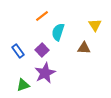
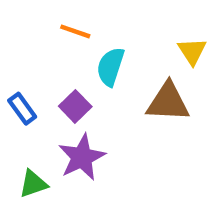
orange line: (42, 16) -> (75, 31), turned 56
brown triangle: (84, 48) -> (168, 102), size x1.5

